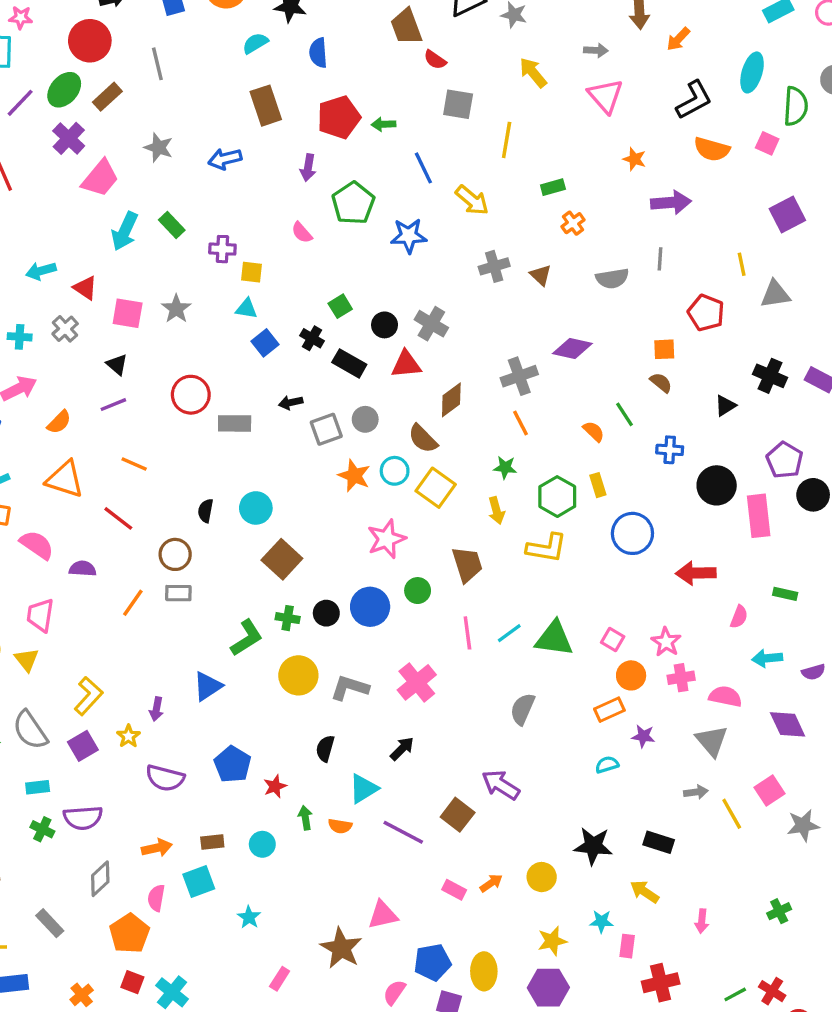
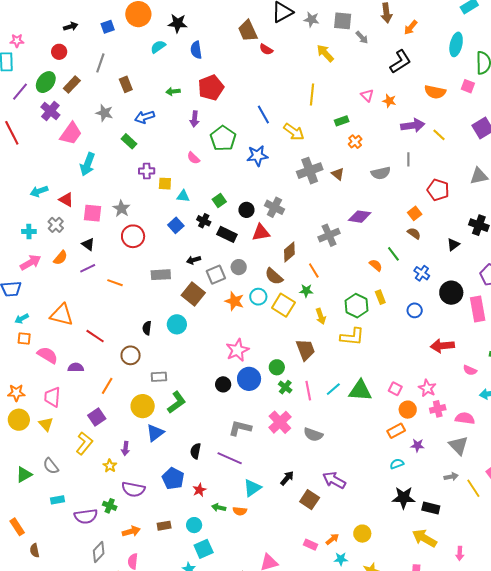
red circle: (90, 41) -> (59, 52), size x0.6
gray arrow: (596, 50) -> (362, 37), turned 48
gray line: (157, 64) -> (100, 63), turned 36
pink triangle: (606, 96) -> (367, 95), moved, size x0.6
black L-shape: (694, 100) -> (400, 62), moved
gray square: (458, 104) -> (343, 21), moved
brown rectangle: (266, 106) -> (126, 84), moved, size x0.7
green arrow: (384, 124) -> (173, 91), moved
green rectangle: (172, 225) -> (129, 141), moved
yellow line: (742, 264) -> (439, 135), moved, turned -32
gray cross: (494, 266) -> (310, 171), size x1.4
cyan triangle: (247, 309) -> (183, 196), moved
orange square: (664, 349) -> (415, 213), turned -32
red circle: (191, 395) -> (133, 236), moved
orange semicircle: (59, 422) -> (60, 258), moved
orange line: (520, 423) -> (314, 270), moved
blue cross: (670, 450) -> (422, 273), turned 35
orange line: (134, 464) -> (115, 283), moved
green star: (505, 467) -> (306, 291), moved
blue circle: (632, 533) -> (415, 310), moved, size x0.6
pink star: (386, 539) -> (237, 350), moved
brown square: (282, 559) -> (193, 294), moved
gray rectangle: (178, 593) -> (159, 377), moved
pink semicircle: (739, 617) -> (470, 370), turned 96
green cross: (288, 618) -> (285, 387), moved, turned 32
yellow circle: (298, 675) -> (143, 406), moved
gray semicircle: (523, 709) -> (313, 435), moved, turned -90
gray semicircle: (30, 730) -> (51, 466), size x0.7
purple square: (83, 746) -> (97, 417), moved
black semicircle: (325, 748) -> (196, 451), moved
black arrow: (402, 749) -> (287, 478), moved
green arrow: (305, 818) -> (219, 508), turned -64
green cross: (42, 829) -> (110, 506), moved
purple line: (403, 832) -> (230, 458), moved
black star: (593, 846) -> (404, 498), moved
cyan square: (199, 881) -> (204, 549), moved
yellow arrow: (645, 892) -> (424, 538), size x1.4
cyan star: (601, 922) -> (341, 559), moved

